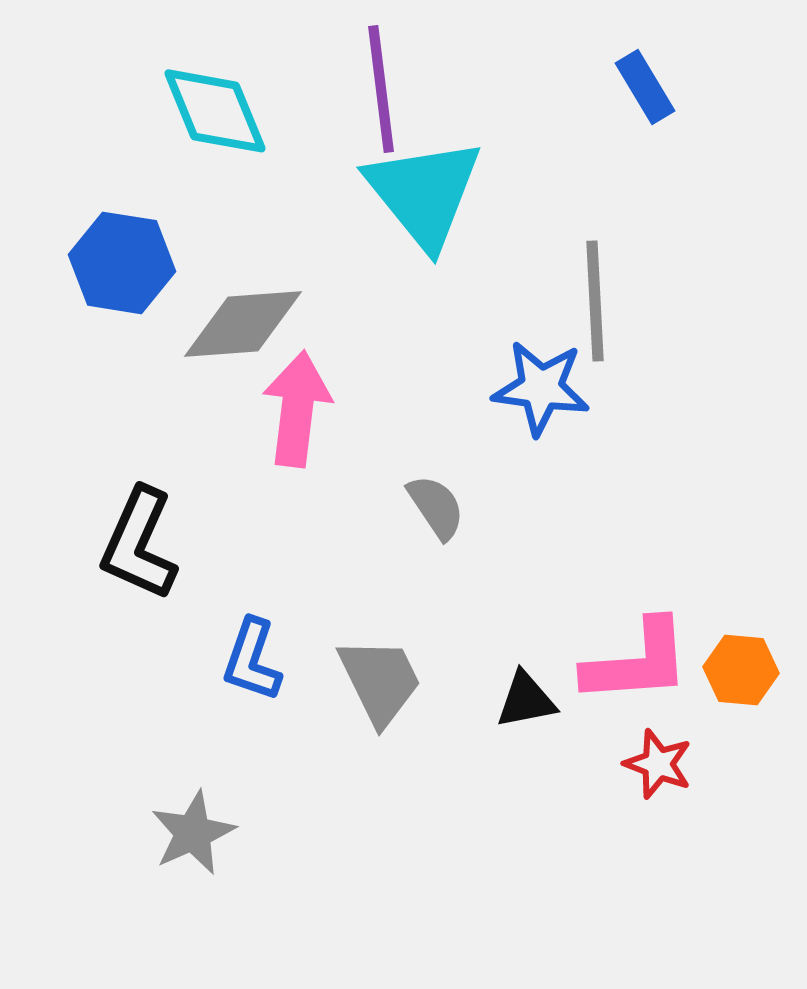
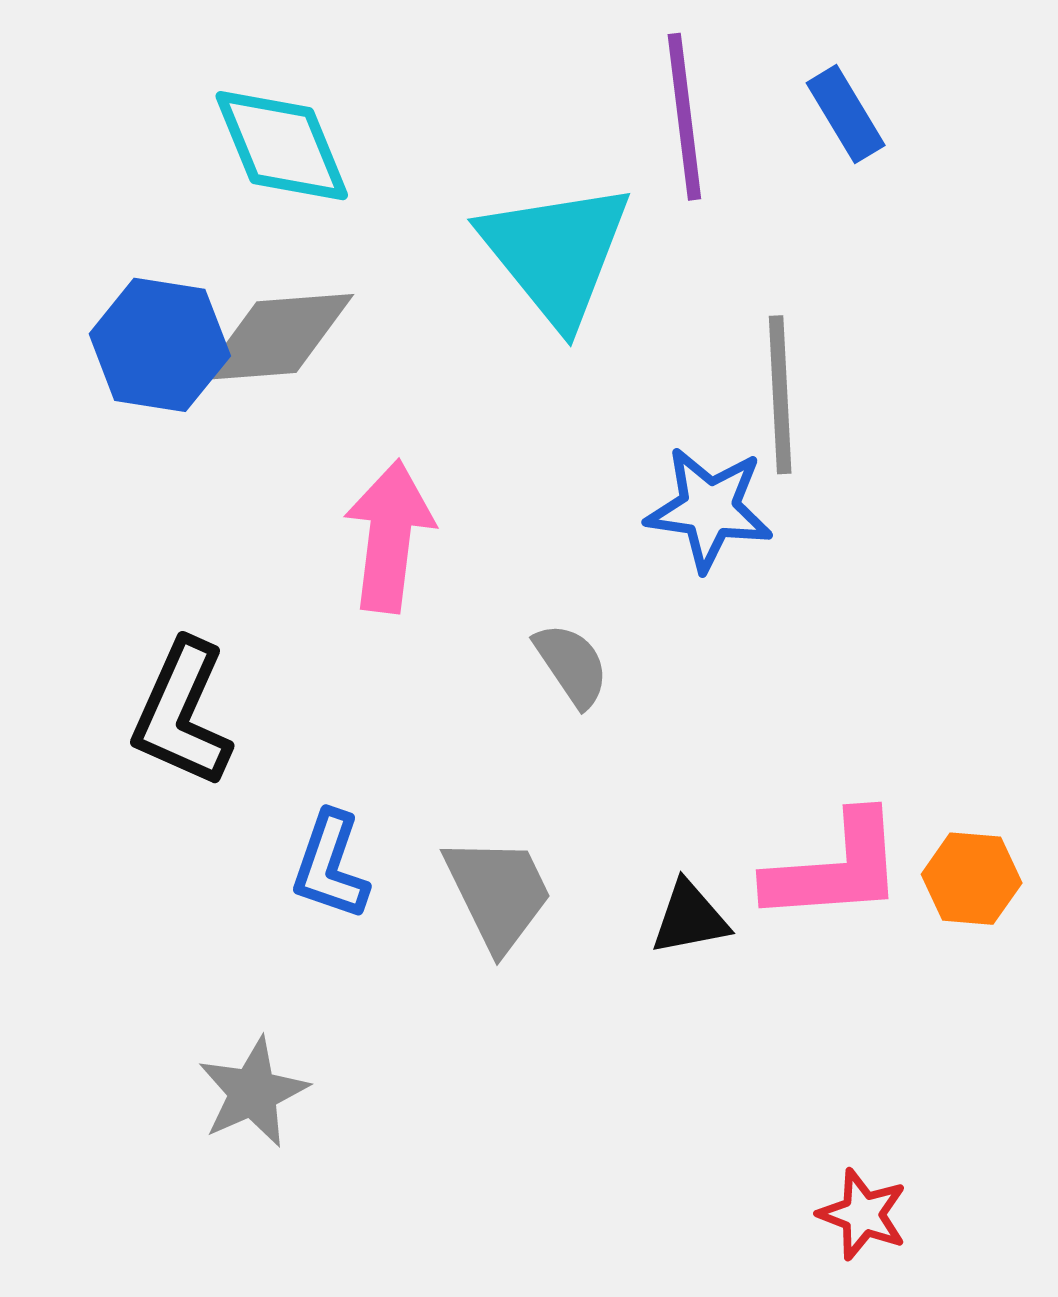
purple line: (381, 89) -> (684, 117), moved
gray diamond: (243, 324) -> (277, 337), moved
red star: (658, 764) -> (863, 1214), moved

